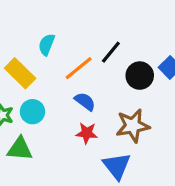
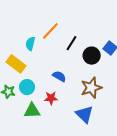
orange line: (79, 68) -> (50, 31), moved
red star: (87, 133) -> (51, 98), moved
green triangle: (20, 149) -> (32, 111), moved

